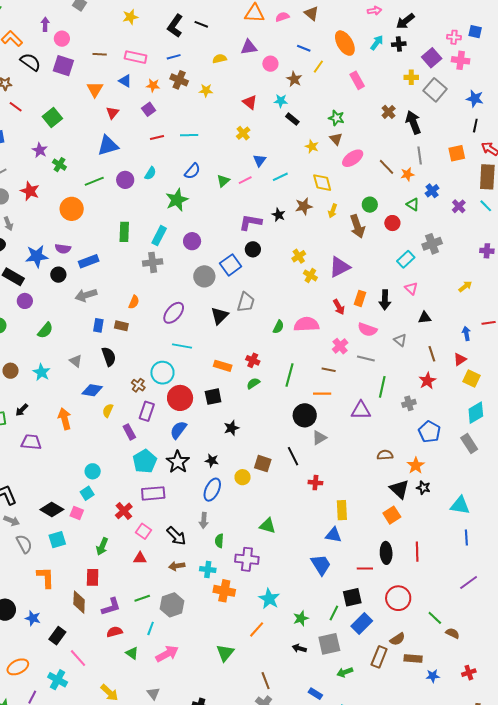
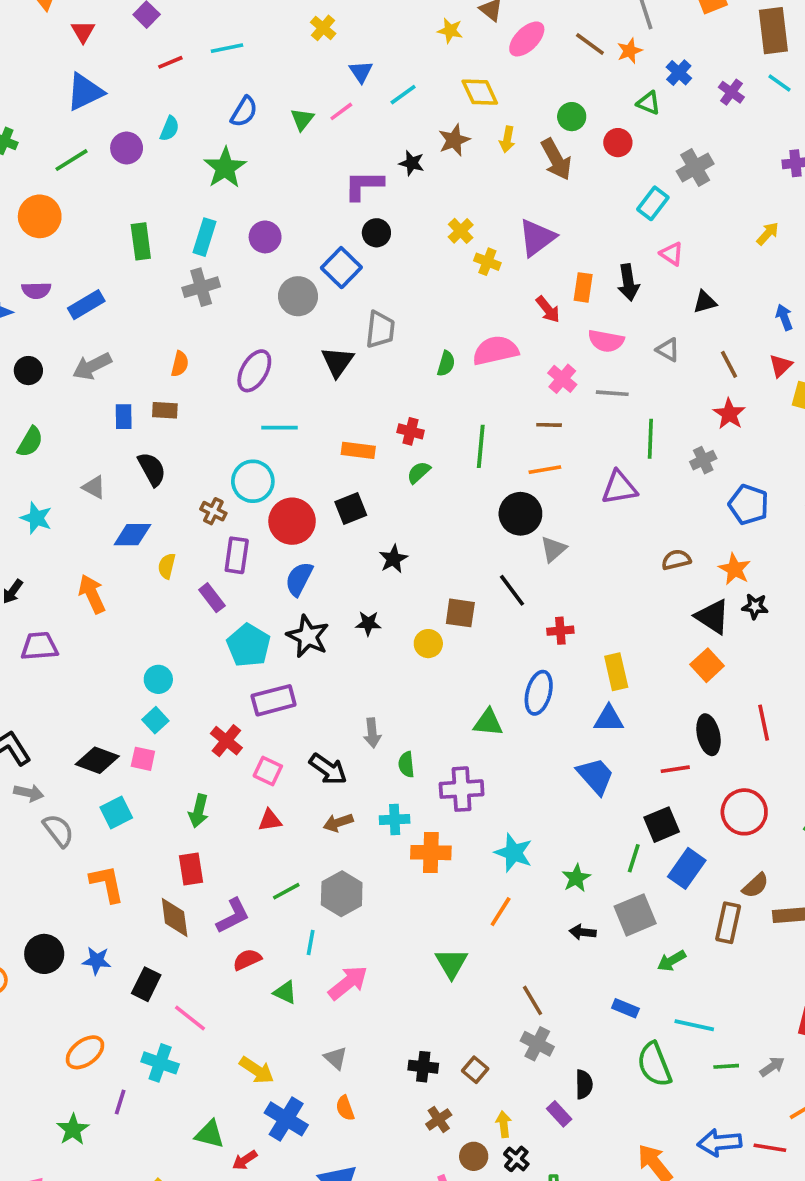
black circle: (58, 275) -> (28, 371), moved
blue ellipse: (212, 490) -> (539, 693), moved

